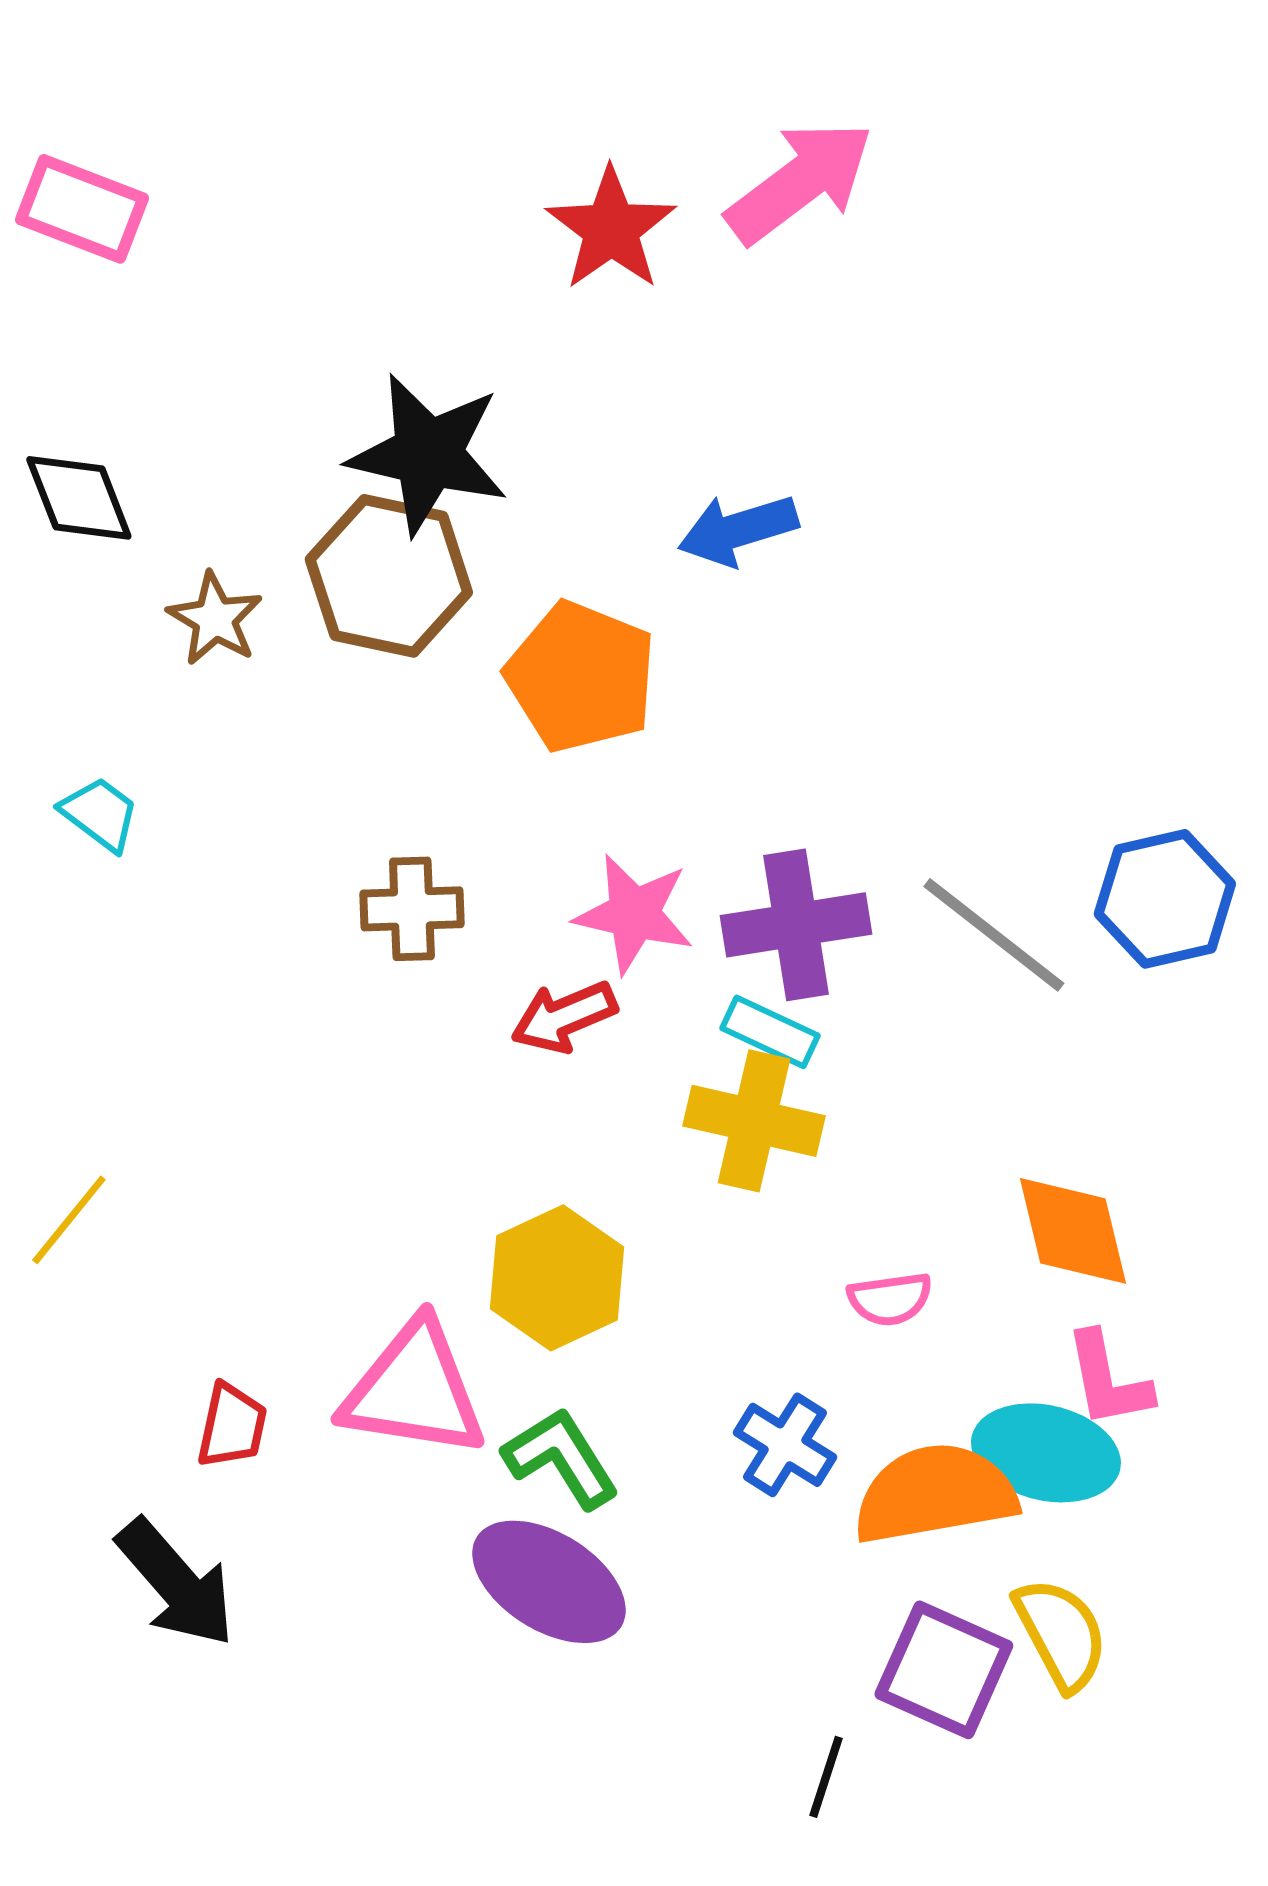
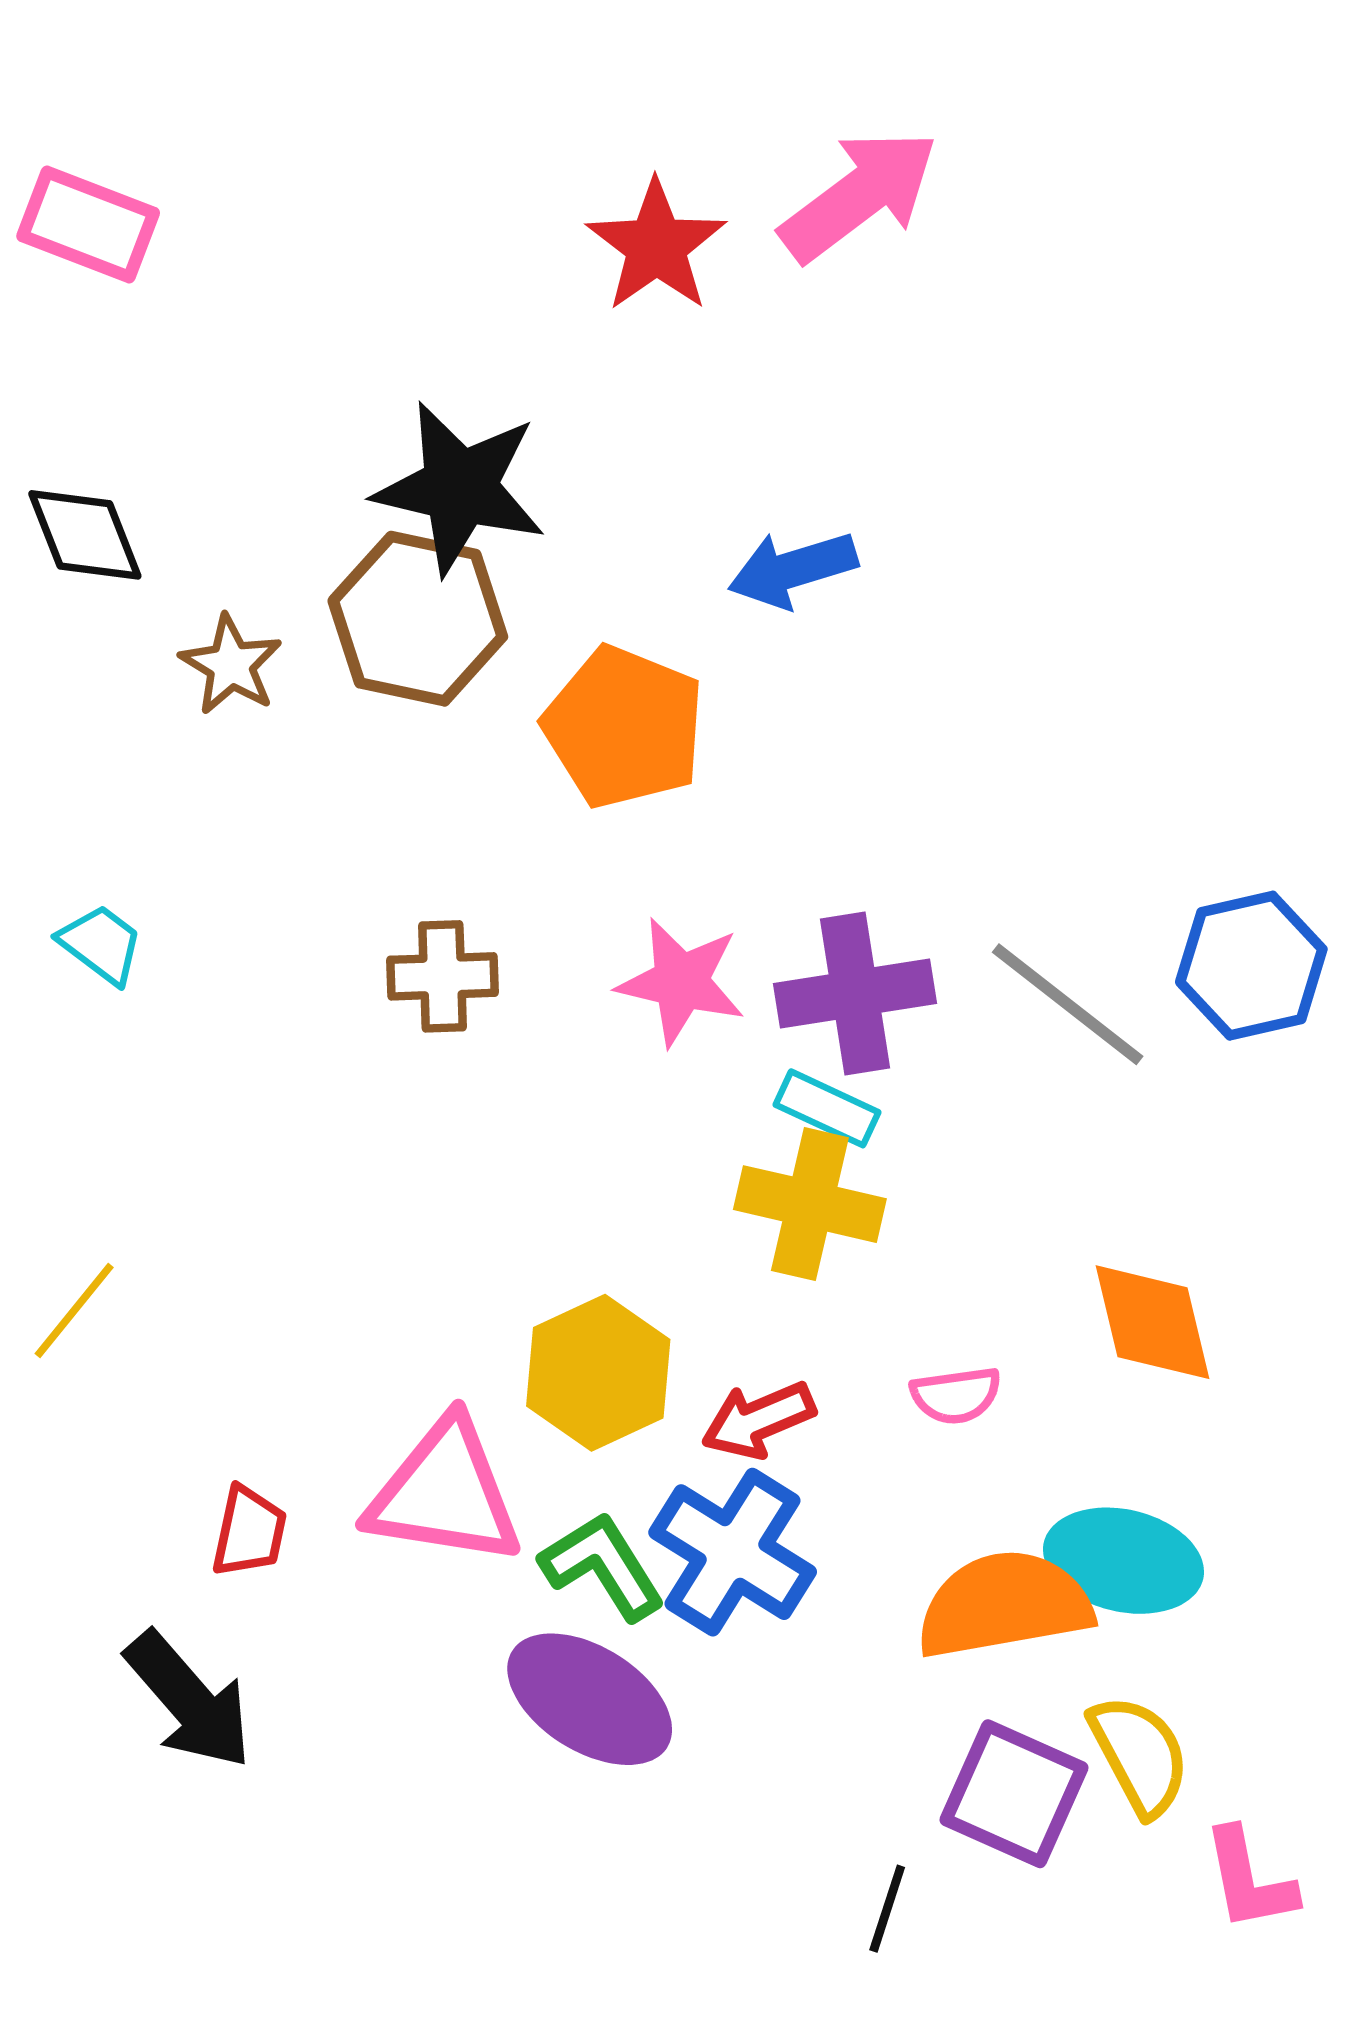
cyan trapezoid: (100, 814) -> (101, 944), moved
red arrow: (564, 1017) -> (758, 1420), moved
pink L-shape: (1108, 1380) -> (1249, 1880), moved
blue cross: (785, 1445) -> (733, 1552), moved, size x1.5

